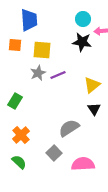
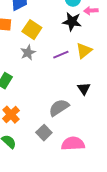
yellow square: (42, 50) -> (32, 30), turned 30
purple line: (58, 75) -> (61, 55), moved
yellow triangle: (92, 85) -> (84, 51), moved

